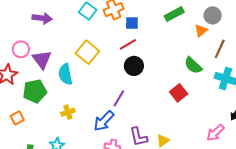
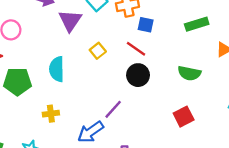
red line: (128, 44) -> (136, 49), turned 54
yellow square: (87, 52) -> (98, 51), moved, size x0.6
purple triangle: (42, 59) -> (70, 21), moved
green semicircle: (193, 65) -> (189, 73), moved, turned -42

